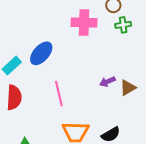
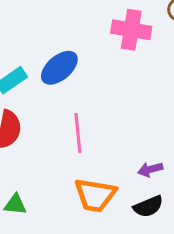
purple arrow: (107, 82) -> (150, 169), moved

